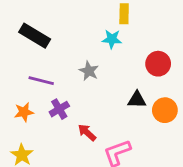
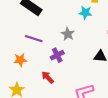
purple cross: (59, 109) -> (57, 55), moved
red arrow: (87, 132) -> (48, 77), moved

